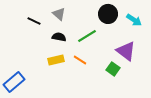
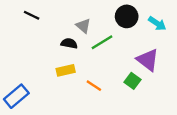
gray triangle: (59, 14) -> (83, 26), moved
black line: (34, 21) -> (32, 15), moved
orange line: (80, 60) -> (94, 86), moved

